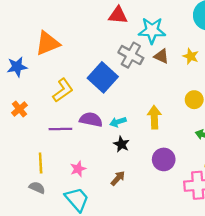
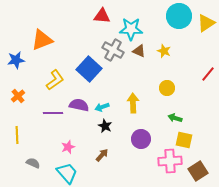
yellow line: (41, 163) -> (17, 135), moved

